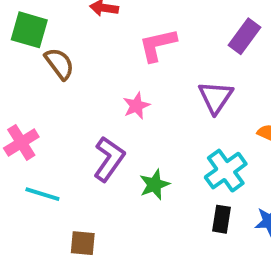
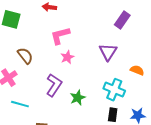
pink L-shape: (158, 45) -> (60, 36), moved
brown semicircle: (59, 64) -> (25, 56), moved
cyan cross: (226, 171) -> (114, 90), turned -30

